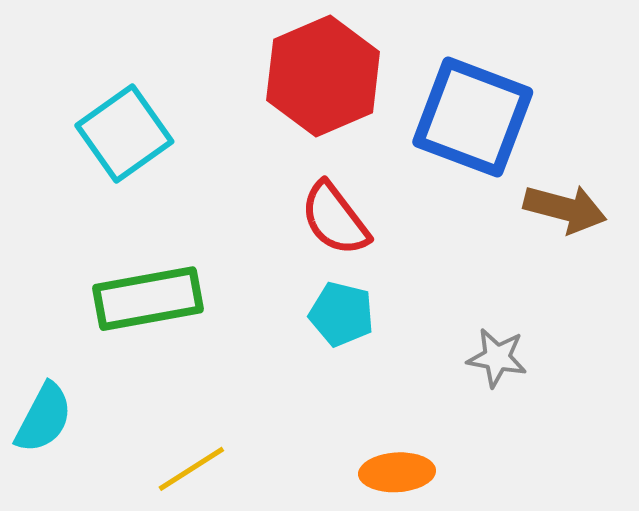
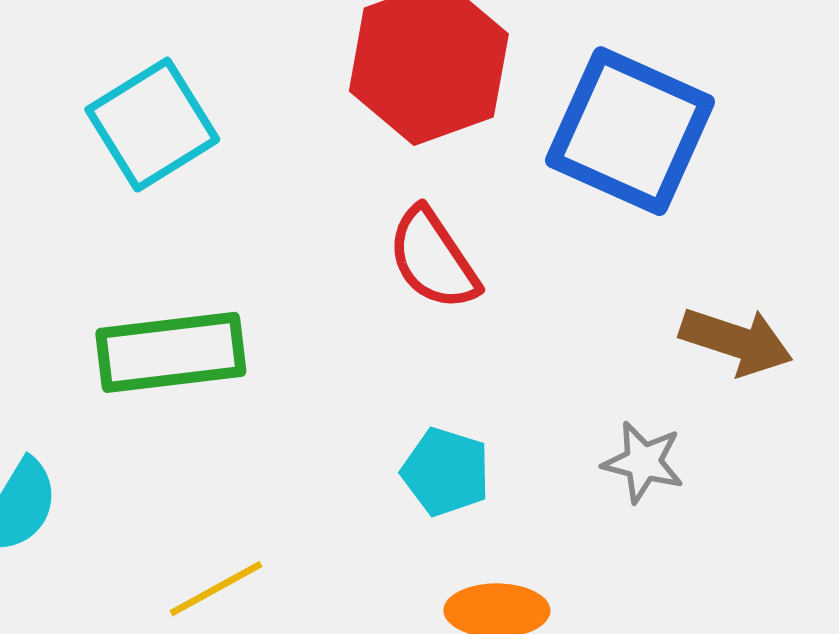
brown arrow: (565, 209) -> (736, 341), moved
cyan pentagon: (341, 314) -> (446, 472), moved

